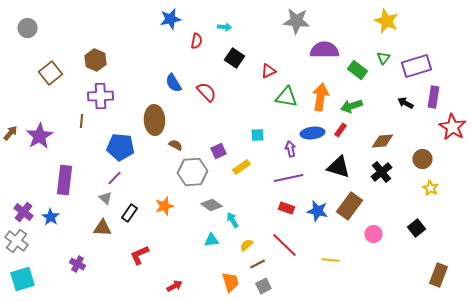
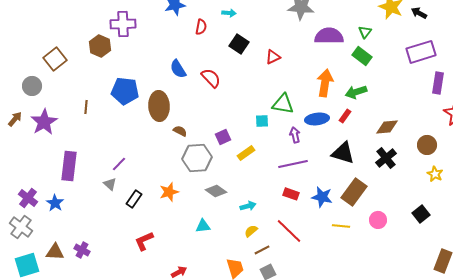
gray circle: (27, 28) -> (32, 86), moved
green triangle: (383, 58) -> (365, 32), moved
purple cross: (100, 96) -> (123, 24), moved
green triangle: (286, 97) -> (283, 104), moved
black arrow: (405, 103) -> (419, 13), moved
blue pentagon: (120, 147) -> (125, 91), moved
cyan arrow: (232, 220) -> (248, 206), moved, turned 105
brown triangle: (102, 228) -> (55, 252), moved
cyan triangle: (211, 240) -> (203, 226), moved
yellow line: (330, 260) -> (341, 226), moved

